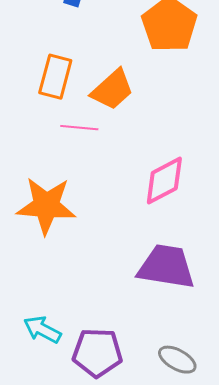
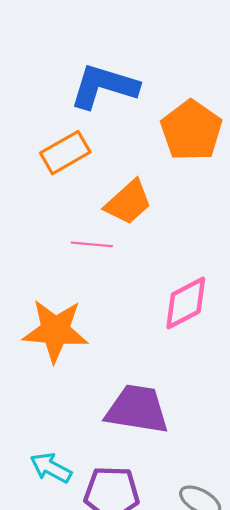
orange rectangle: (55, 77) -> (65, 153), moved, turned 45
purple trapezoid: (166, 267) -> (137, 409), moved

